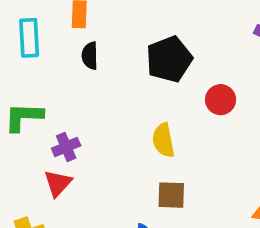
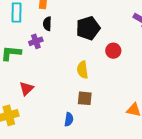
purple cross: (66, 147) -> (36, 41), moved

